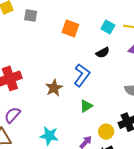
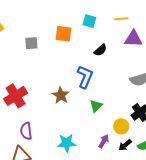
gray square: (31, 16) -> (31, 43), moved
cyan square: (108, 27) -> (89, 21), moved
purple semicircle: (12, 115) -> (26, 131), turned -36

